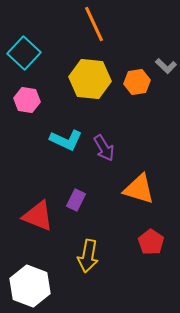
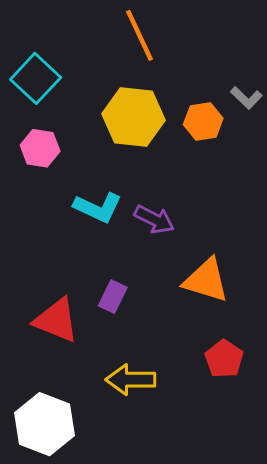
purple arrow: (104, 148) -> (154, 219), turned -32
yellow arrow: (88, 256) -> (131, 380), turned 80

